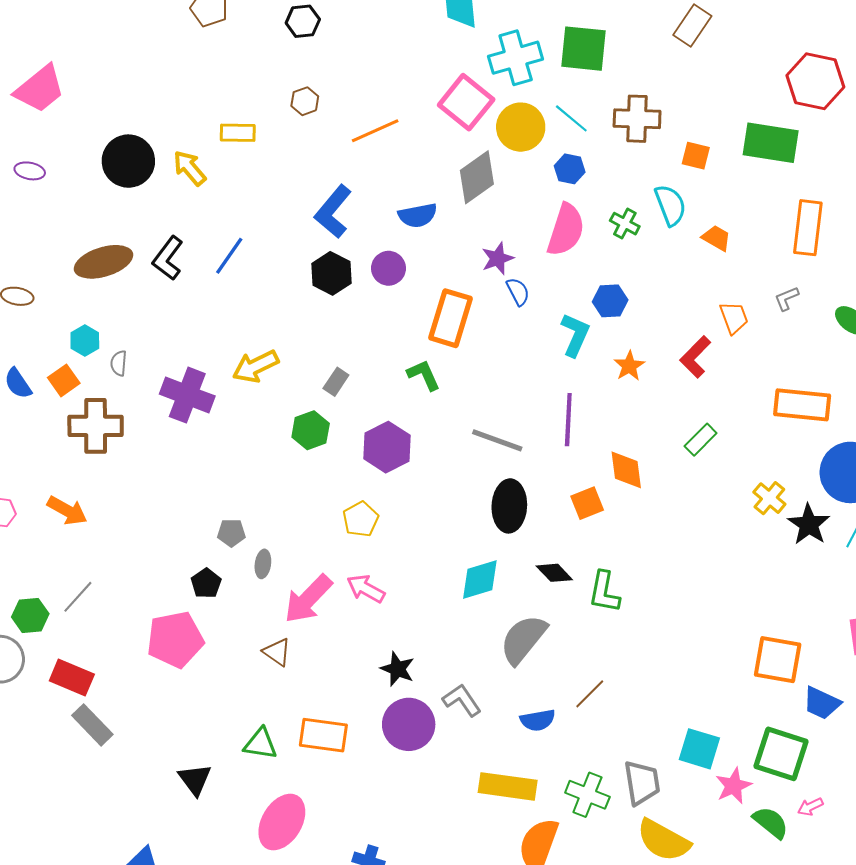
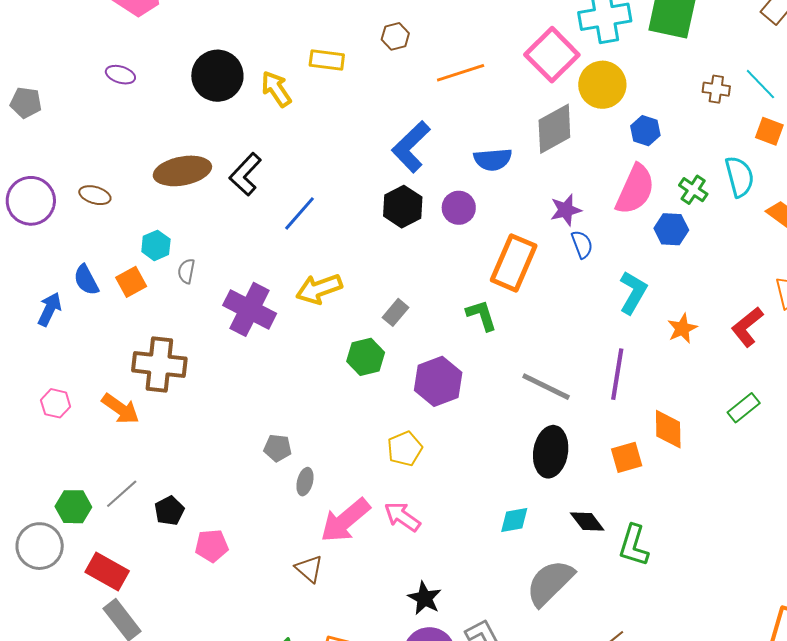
cyan line: (571, 118) -> (760, 84), moved
brown cross: (637, 119) -> (716, 89), size x0.6
blue line: (229, 256) -> (300, 213), moved
blue hexagon: (610, 301) -> (671, 229), moved
brown cross: (96, 426) -> (159, 365), moved
cyan diamond: (480, 579) -> (514, 520), size x0.7
black pentagon: (206, 583) -> (169, 511), moved
pink pentagon: (175, 640) -> (212, 546), size x0.6

